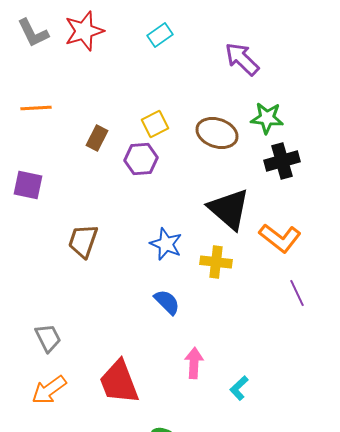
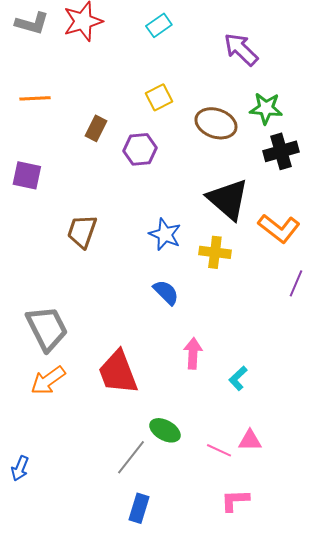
gray L-shape: (33, 33) -> (32, 23), turned -48
yellow square: (155, 124) -> (159, 97), moved
purple line: (297, 293) -> (296, 283), turned 48
gray trapezoid: (48, 338) -> (47, 328), size x1.6

